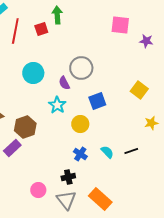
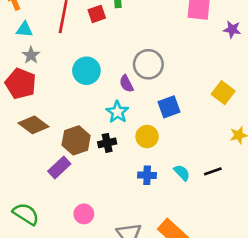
blue cross: (80, 154) -> (147, 175), turned -32
black cross: (68, 177) -> (107, 143), moved
pink circle: (38, 190) -> (84, 214), moved

